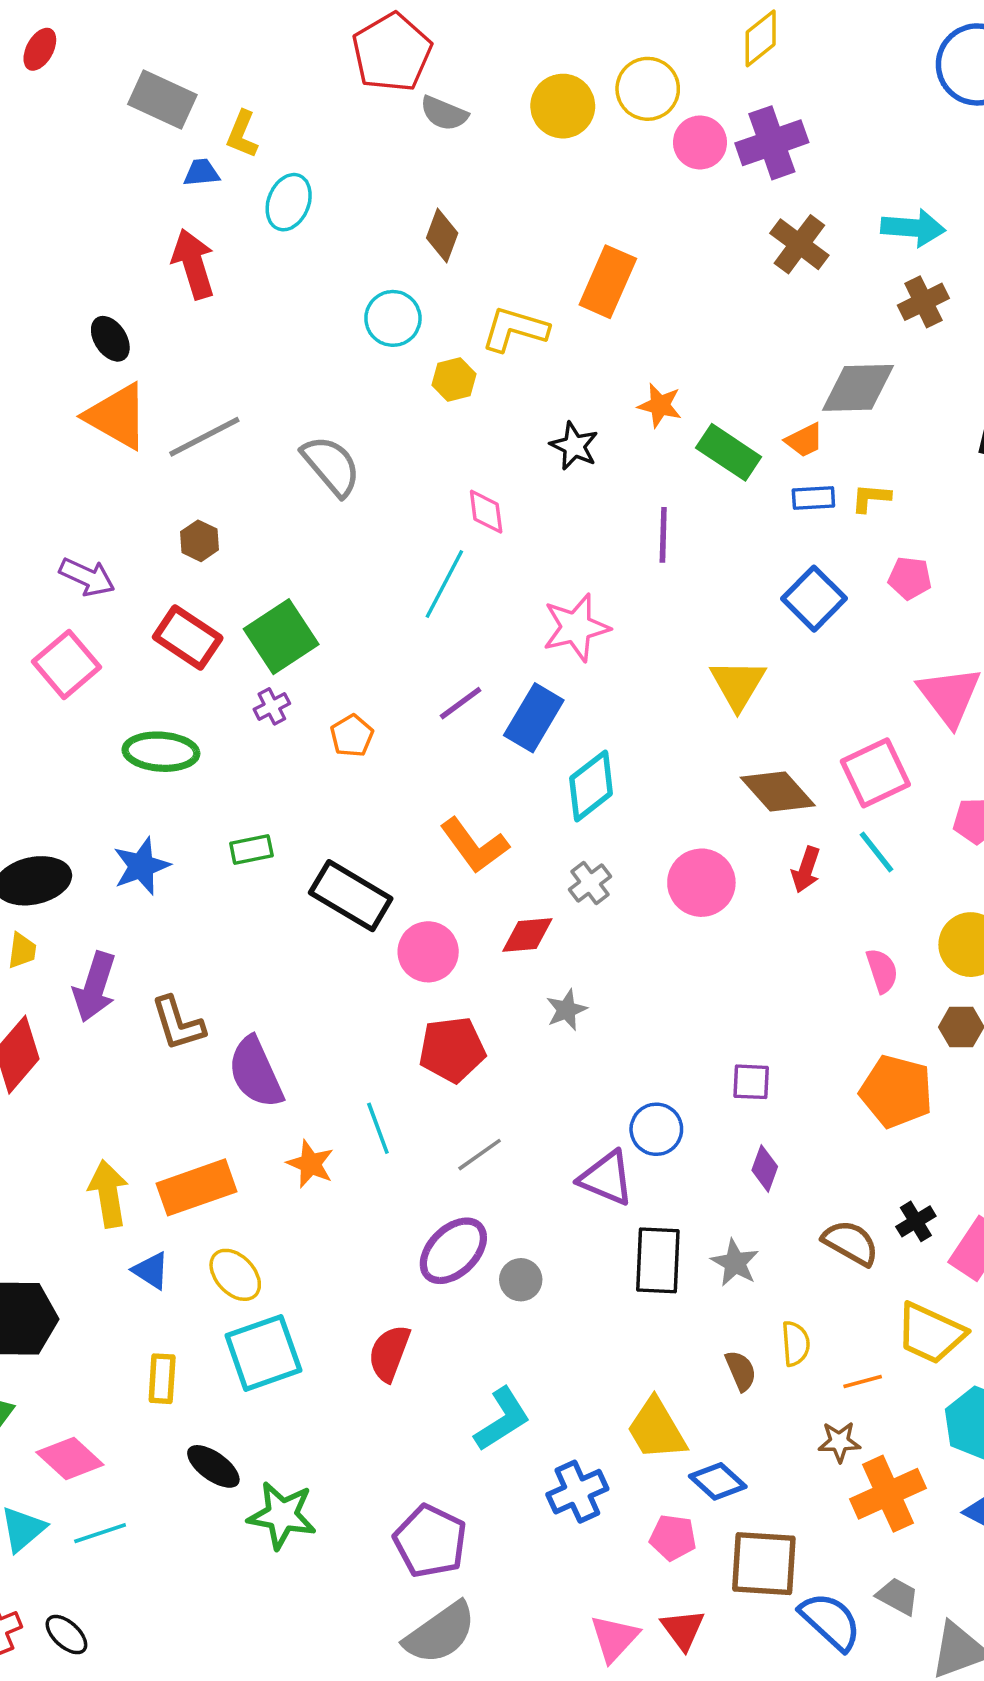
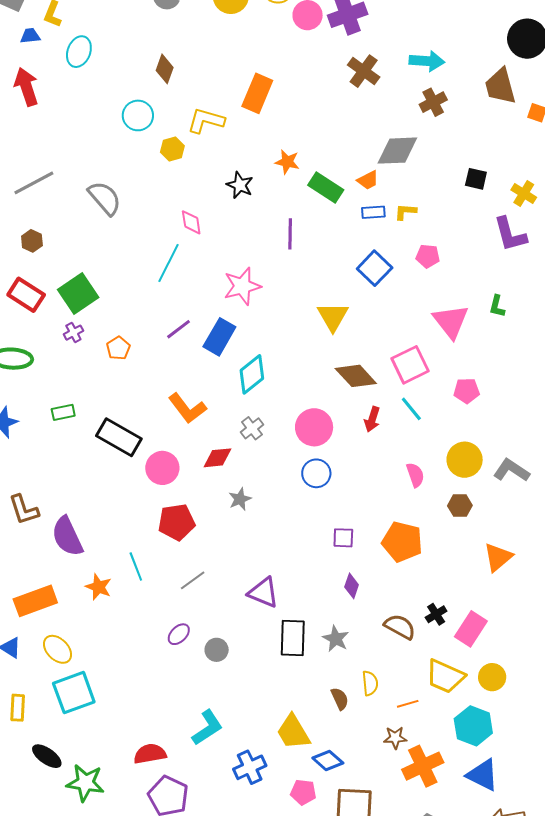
orange pentagon: (896, 1091) -> (402, 542), moved
blue circle: (656, 1129) -> (316, 473), moved
purple ellipse: (453, 1251) -> (179, 634), size x0.6
red semicircle: (389, 1353) -> (150, 754), moved, turned 60

